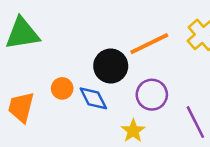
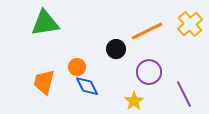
black circle: (111, 66) -> (116, 49), size x0.7
blue diamond: (93, 98) -> (87, 86), moved

